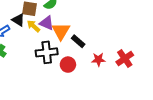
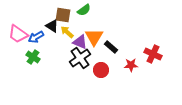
purple triangle: (47, 23) -> (80, 42), moved
black cross: (47, 52) -> (80, 58), turned -30
red cross: (125, 58) -> (153, 54), moved, turned -30

